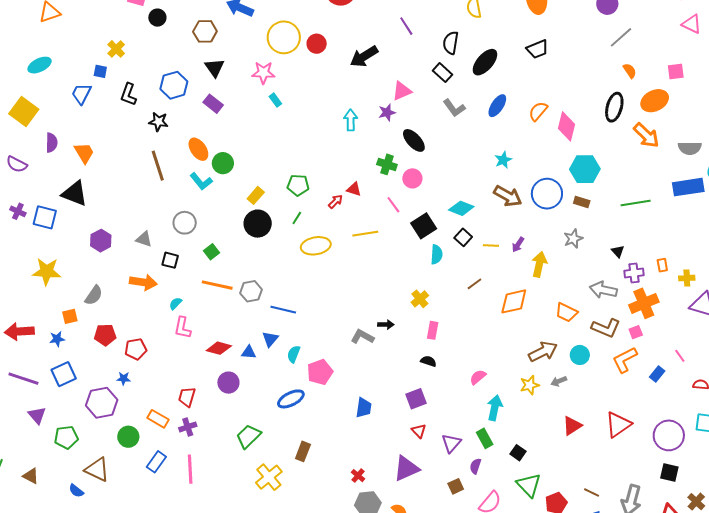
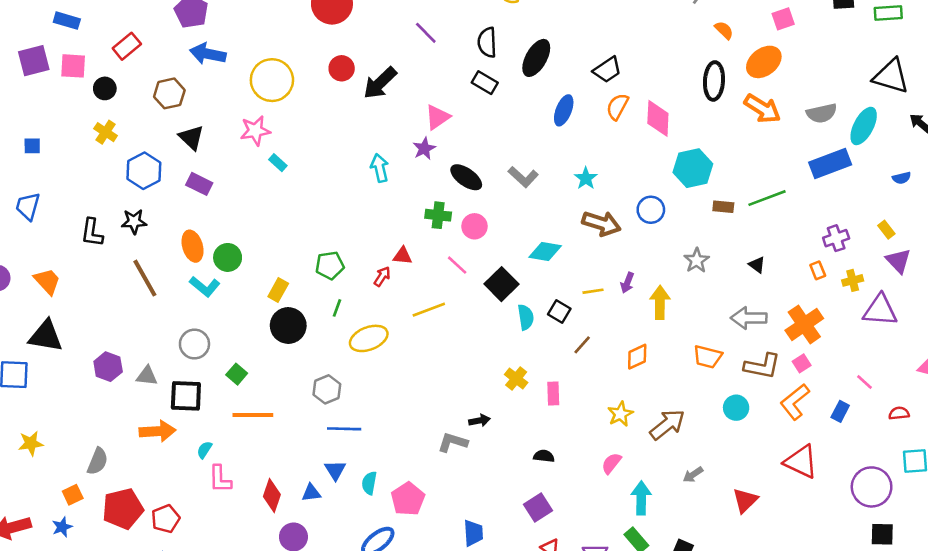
red circle: (317, 44) -> (342, 68), moved
yellow cross: (116, 49) -> (106, 132), moved
black trapezoid: (538, 49) -> (607, 70), moved
blue square: (100, 71) -> (32, 146), moved
black L-shape: (128, 94) -> (92, 233), moved
gray L-shape: (454, 108) -> (523, 177), moved
orange ellipse: (198, 149) -> (193, 246), turned 30
blue circle: (547, 194) -> (651, 210), size x0.7
brown rectangle: (582, 202) -> (723, 207), moved
black square: (463, 237) -> (559, 312), moved
purple hexagon: (101, 241) -> (108, 367), moved
black square: (170, 260) -> (186, 396), size x1.5
yellow star: (47, 271) -> (31, 443), size x0.7
purple cross: (634, 273) -> (836, 238), moved
gray hexagon: (251, 291) -> (327, 389), moved
orange diamond: (514, 301) -> (637, 357), size x0.7
pink rectangle: (433, 330) -> (553, 393), moved
red pentagon: (105, 335) -> (123, 509), size x1.4
red diamond: (219, 348) -> (272, 495), turned -75
brown arrow: (543, 352) -> (667, 425), moved
gray arrow: (559, 381) -> (693, 475), moved
yellow star: (530, 385) -> (620, 414), moved
red triangle: (618, 425) -> (801, 462), moved, turned -48

